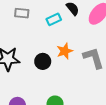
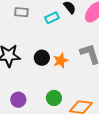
orange star: (65, 51) -> (61, 61), moved

